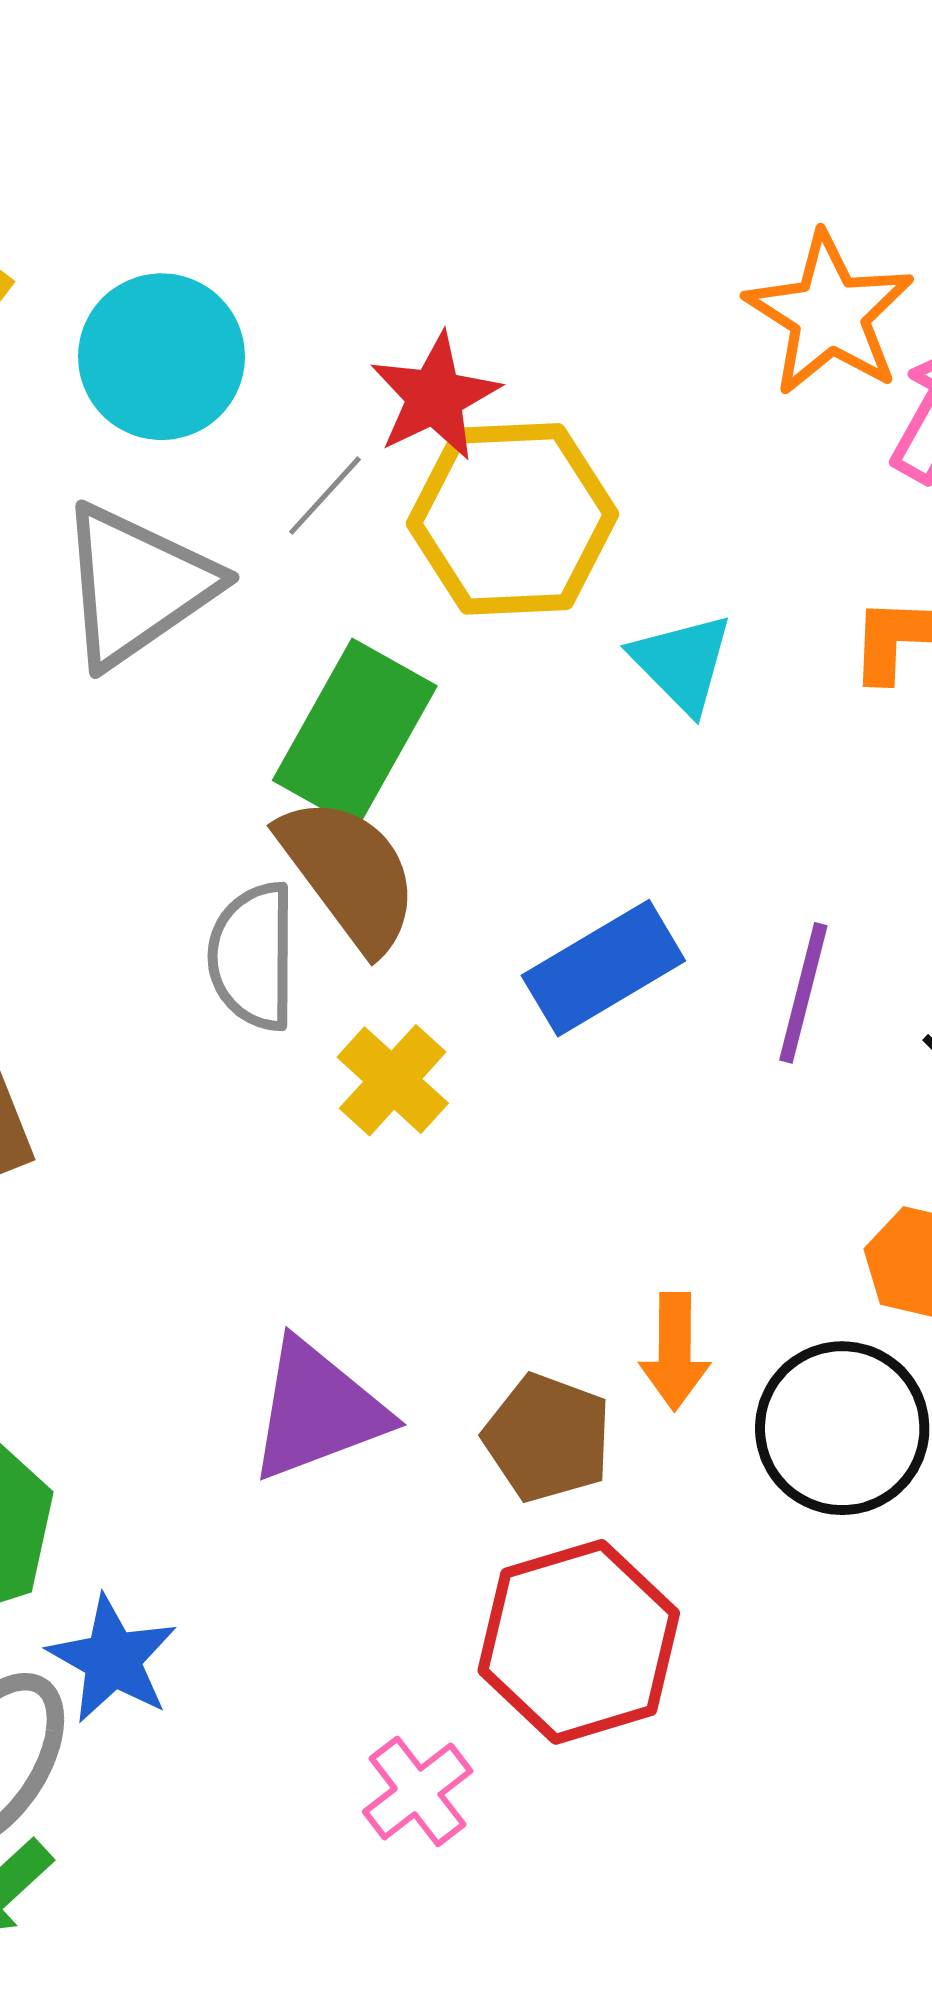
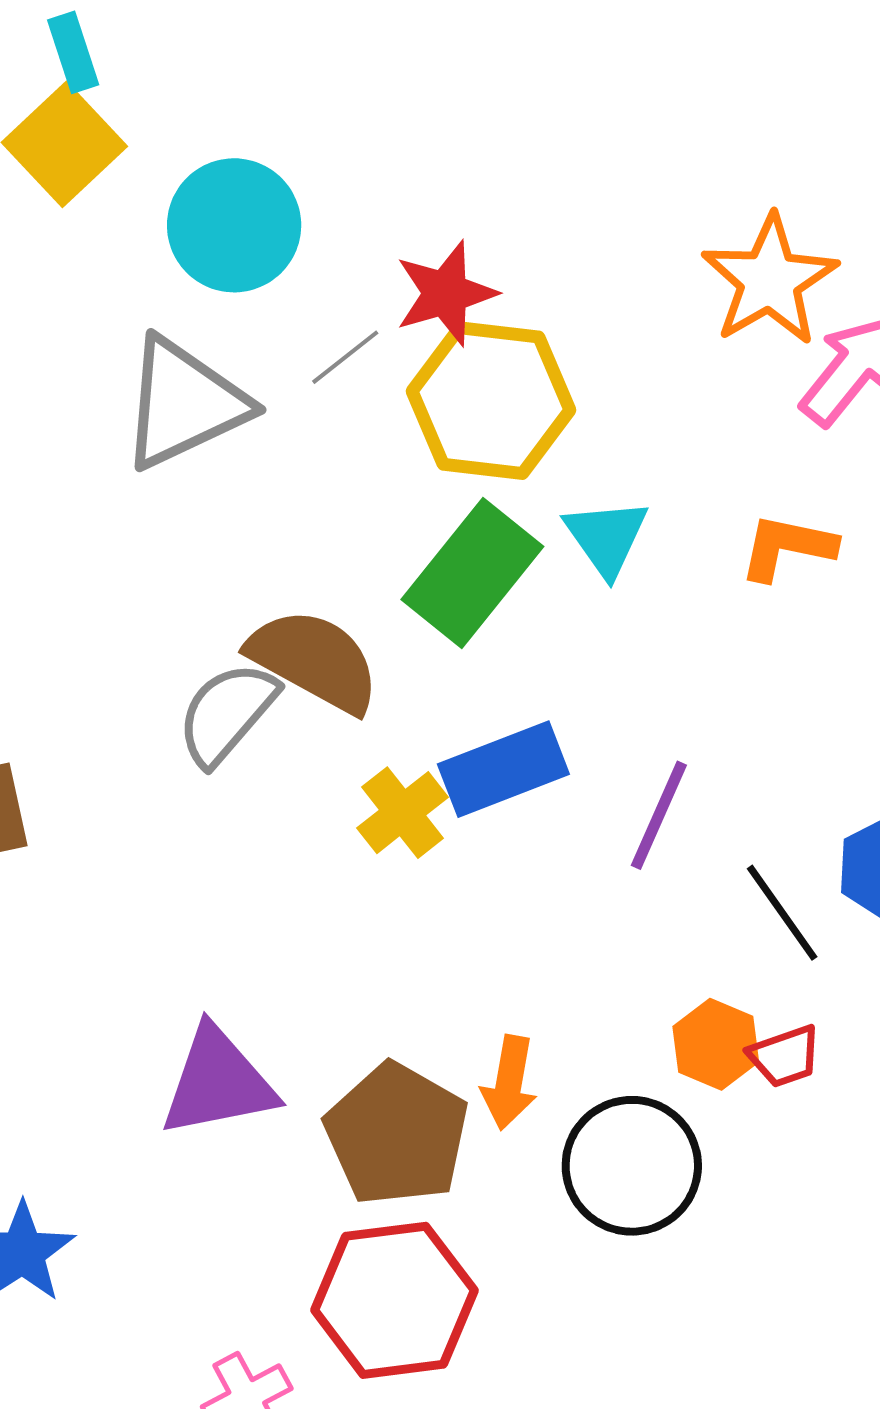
green rectangle: (355, 733) -> (472, 573), moved
brown semicircle: (349, 874) -> (314, 660), turned -34
gray semicircle: (253, 956) -> (227, 713), turned 31
yellow cross: (393, 1080) -> (403, 813), moved
brown pentagon: (547, 1438) -> (397, 1134), size x1.4

